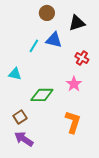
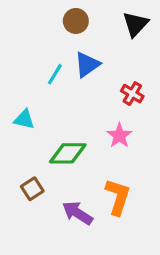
black triangle: (77, 23) -> (136, 24), moved, turned -30
blue triangle: (54, 40) -> (87, 65), turned -48
purple arrow: (24, 139) -> (77, 213), moved

